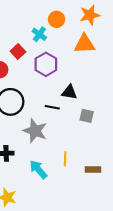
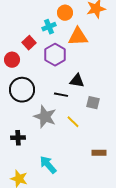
cyan cross: (39, 34) -> (49, 27), turned 32
orange triangle: (84, 44) -> (78, 37), moved
yellow line: (65, 159) -> (73, 122), moved, turned -48
cyan arrow: (38, 169) -> (48, 165), moved

